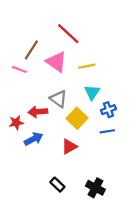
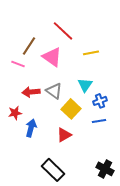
yellow line: (87, 66) -> (91, 53), moved
red arrow: (38, 112) -> (31, 92), moved
blue arrow: (34, 139) -> (31, 128), turned -48
black rectangle: (57, 185) -> (53, 170), size x1.6
black cross: (95, 188) -> (105, 169), moved

